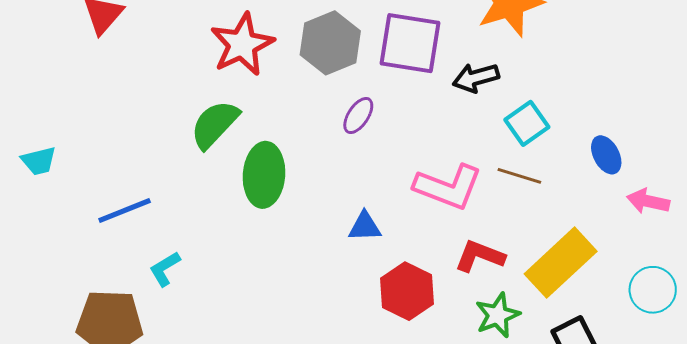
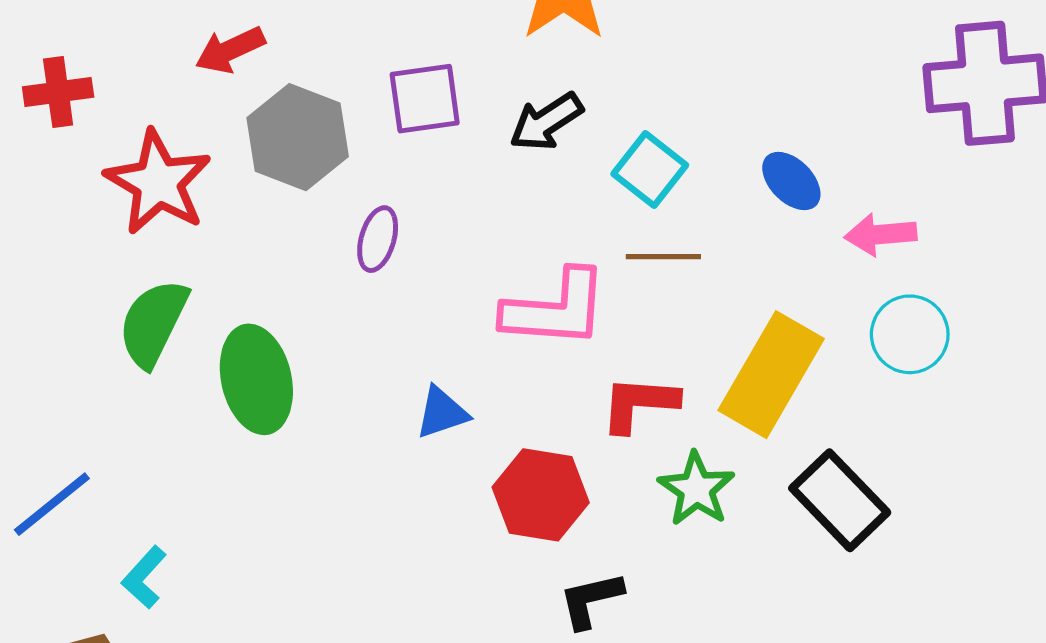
purple square: (410, 43) -> (425, 99), size x0.7
cyan circle: (653, 290) -> (910, 334), moved

